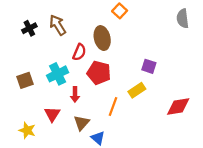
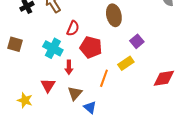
brown ellipse: (102, 38) -> (114, 15), moved
purple square: (149, 66) -> (137, 41), turned 32
cyan cross: (58, 74) -> (53, 48), turned -36
brown square: (25, 80) -> (15, 44), moved, turned 35

